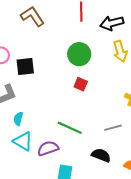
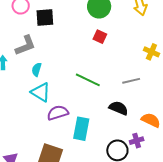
purple semicircle: (48, 148) -> (58, 113), moved

